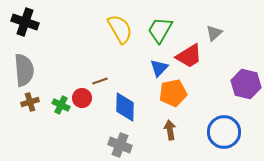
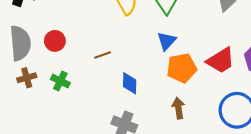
red trapezoid: (189, 56) -> (221, 60), moved
red circle: (82, 98) -> (55, 41), moved
blue diamond: (125, 107) -> (130, 83), size x0.7

